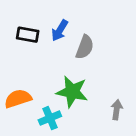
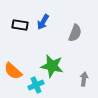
gray semicircle: (85, 47) -> (75, 33), moved
orange semicircle: (18, 99) -> (13, 71), turned -120

